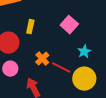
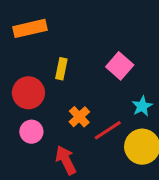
red line: (61, 68) -> (108, 130), turned -60

